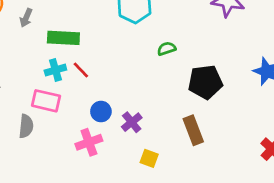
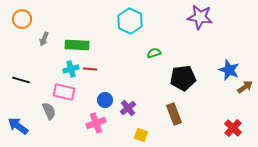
gray arrow: (26, 18) -> (44, 39), moved
red line: (81, 70) -> (90, 69), turned -40
gray semicircle: (26, 126) -> (49, 111), turned -30

